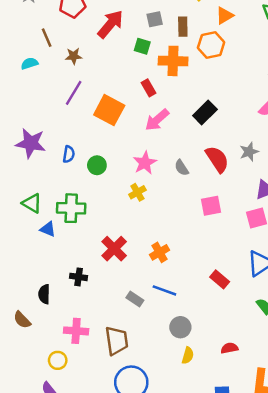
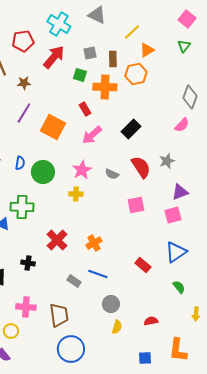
green circle: (97, 165) -> (43, 172), size x1.5
gray semicircle: (182, 168) -> (112, 174), turned -32
yellow cross: (137, 192) -> (76, 194), turned 32

